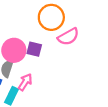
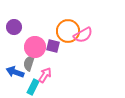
orange circle: (51, 17) -> (68, 31), moved

